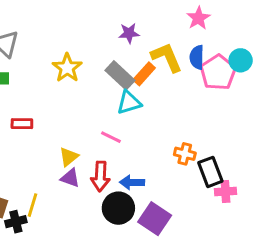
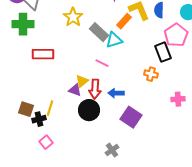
pink pentagon: (218, 72) -> (176, 35), moved
gray rectangle: (120, 75) -> (99, 32), moved
red rectangle: (22, 124) -> (43, 54), size x1.5
yellow triangle: (69, 157) -> (82, 81), moved
black rectangle: (210, 172) -> (163, 52), moved
black circle: (118, 208) -> (89, 110), moved

